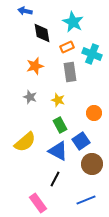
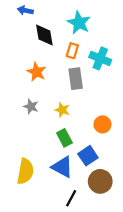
orange rectangle: (67, 47) -> (72, 51), turned -48
orange star: (35, 66) -> (37, 72), turned -30
yellow semicircle: (25, 142) -> (25, 171), moved, turned -40
black line: (55, 179) -> (71, 198), moved

